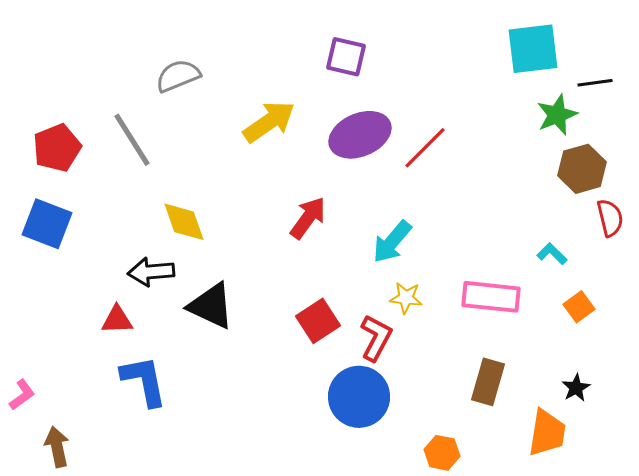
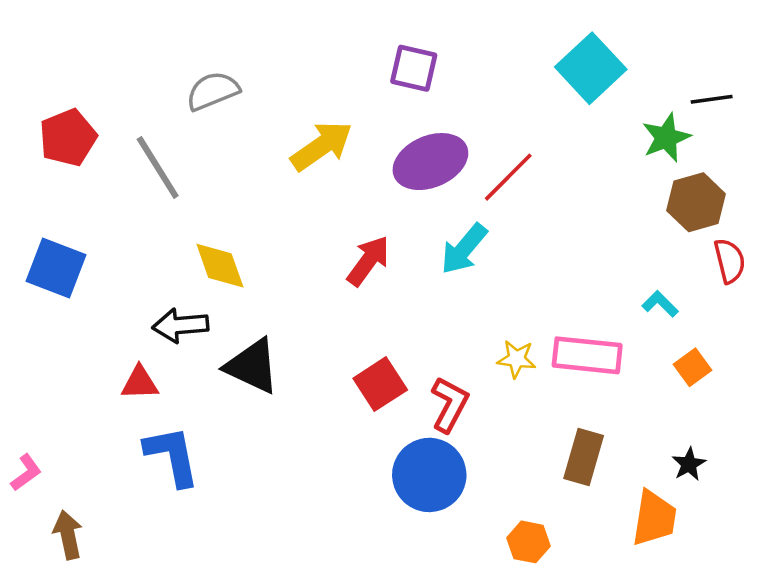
cyan square: (533, 49) -> (591, 68), moved, turned -36
red pentagon: (57, 148) -> (68, 138), moved
cyan arrow: (392, 242) -> (464, 249), moved
yellow star: (406, 298) -> (517, 359), moved

